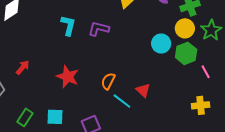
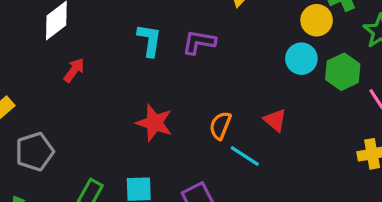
yellow circle: (185, 28) -> (317, 20), moved
red arrow: (23, 67) -> (74, 70), moved
red triangle: (143, 90) -> (275, 120), moved

